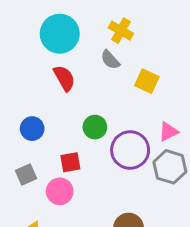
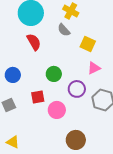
pink triangle: (168, 132) -> (94, 68), moved
purple circle: (130, 150) -> (77, 89), size x0.7
pink circle: (60, 191) -> (57, 110), moved

